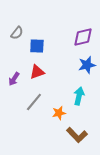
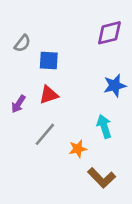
purple diamond: (83, 37) -> (109, 33), moved
cyan arrow: (79, 96) -> (104, 126), turned -30

